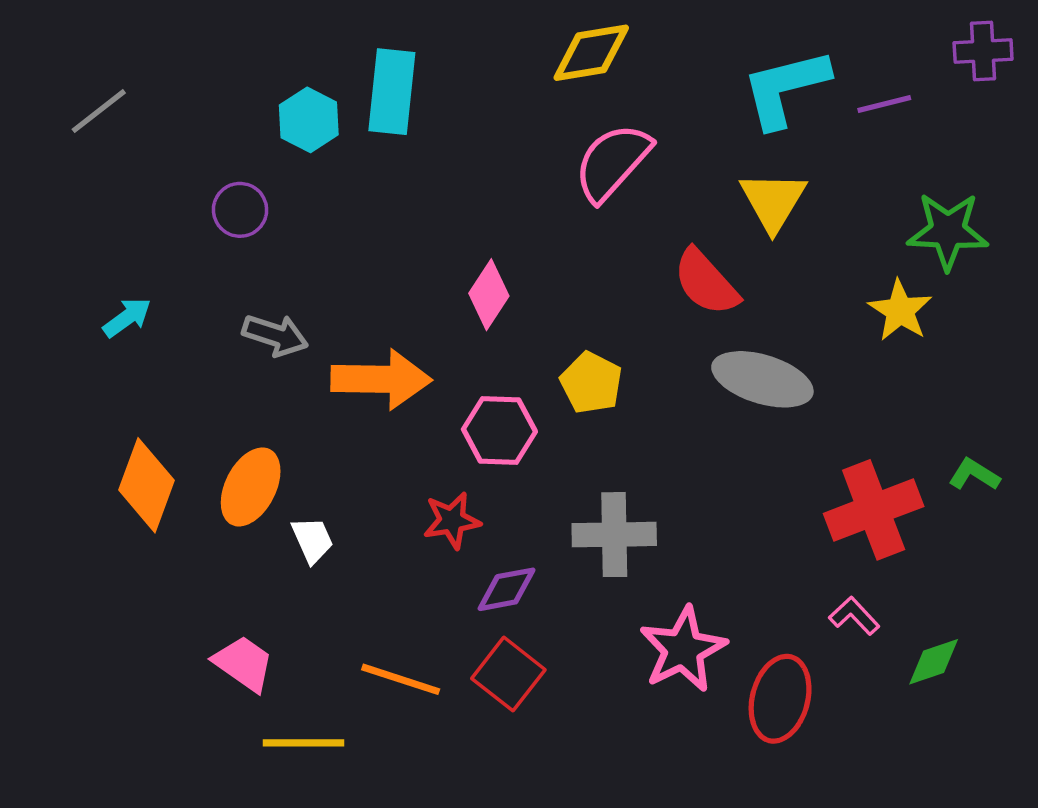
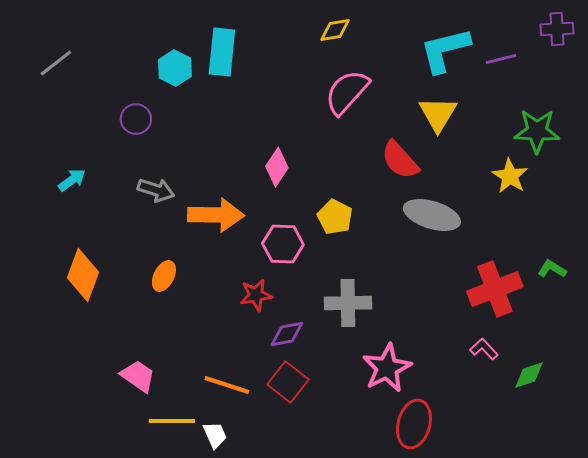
yellow diamond: (591, 53) -> (335, 30), size x0.7
orange ellipse: (251, 487) -> (164, 276), moved, size x0.7
white trapezoid: (312, 540) -> (215, 435), moved
red ellipse: (780, 699) -> (414, 424), moved

